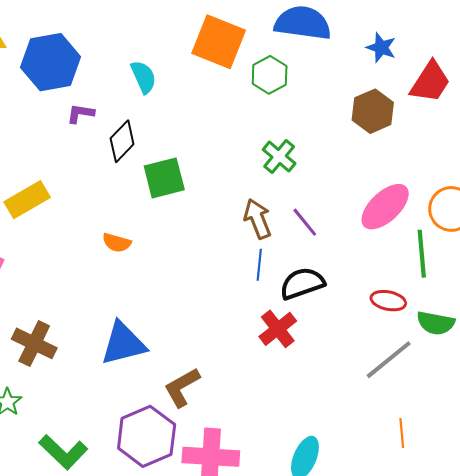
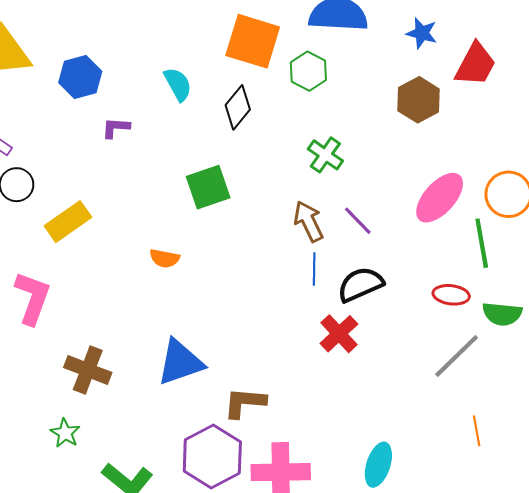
blue hexagon: (51, 62) -> (80, 77), size x0.7
black diamond: (122, 141) -> (238, 107), moved
brown L-shape: (182, 387) -> (245, 403), turned 39

